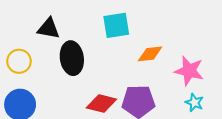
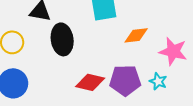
cyan star: (194, 102) -> (158, 81), moved

